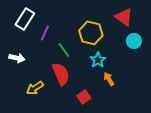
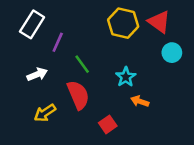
yellow hexagon: (91, 33) -> (123, 23), moved
white arrow: (17, 58) -> (37, 74), moved, turned -35
orange arrow: (109, 79) -> (140, 101), turned -40

